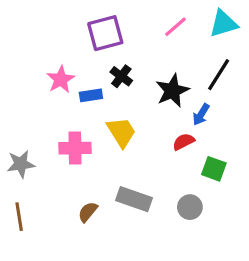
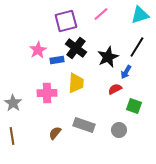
pink line: (176, 27) -> (101, 14), moved
black cross: (121, 76) -> (76, 48), size x1.5
yellow trapezoid: (121, 132) -> (76, 83), turned 35
gray star: (21, 164) -> (13, 103), turned -30

